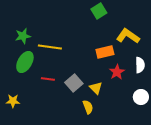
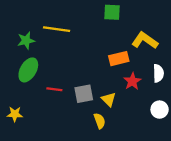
green square: (99, 11) -> (112, 12), turned 35
yellow line: (50, 47) -> (57, 29), moved
gray square: (74, 83) -> (84, 94), turned 30

